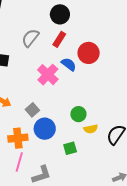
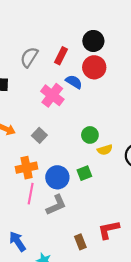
black circle: (60, 14) -> (93, 41), moved
blue circle: (45, 129) -> (57, 177), moved

